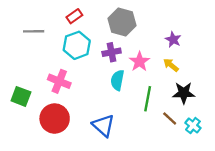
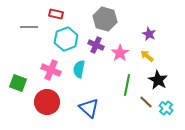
red rectangle: (74, 16) -> (56, 14), moved, turned 48
purple cross: (112, 52) -> (96, 45), turned 35
cyan semicircle: (117, 80) -> (79, 69), moved
black star: (184, 93) -> (158, 80), turned 30

